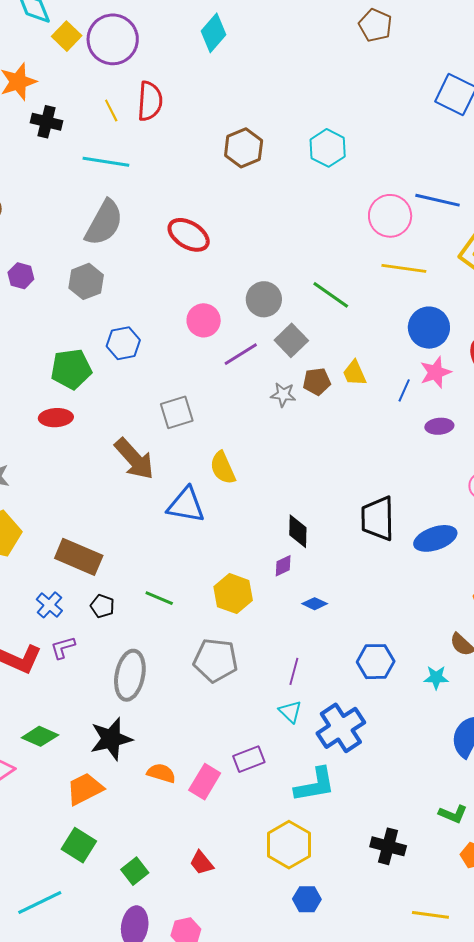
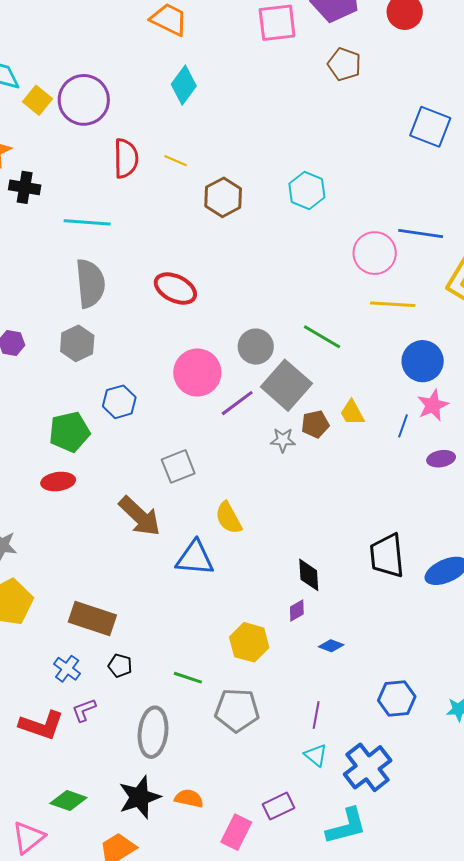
yellow line: (111, 110) -> (175, 161), moved, turned -35
gray semicircle: (104, 223) -> (90, 283), turned -30
pink circle: (204, 320) -> (197, 373), size x1.4
gray square: (291, 340) -> (286, 385), size x1.5
green line: (159, 598) -> (188, 678), moved
orange semicircle: (161, 773) -> (189, 798), moved

